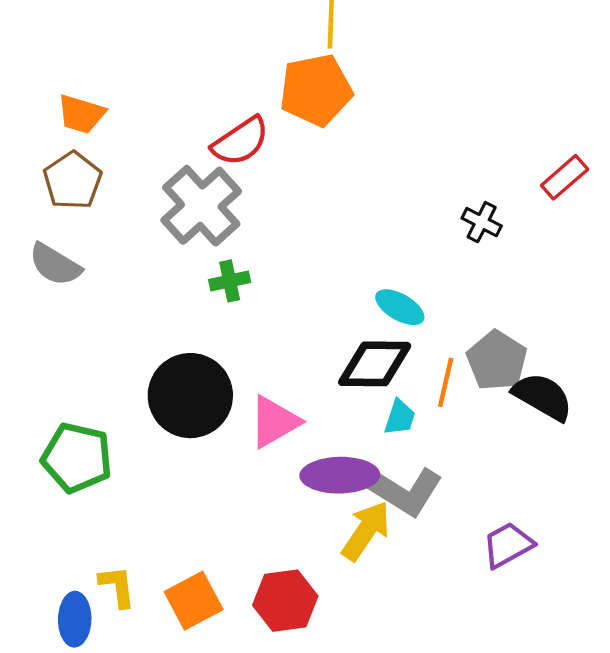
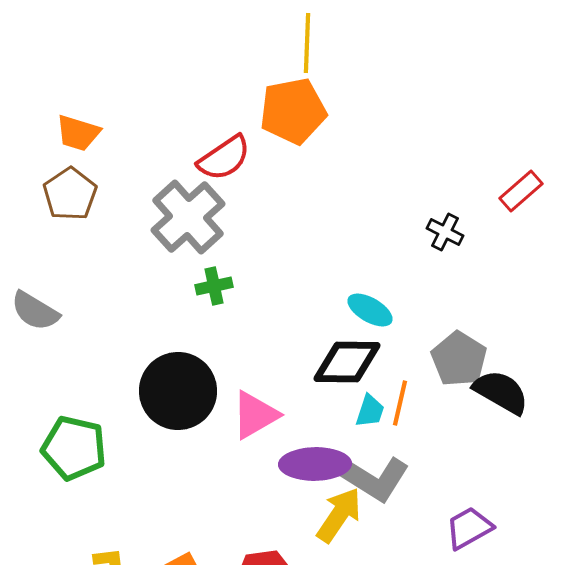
gray semicircle: (55, 265) -> (35, 311), moved
orange line: (446, 382) -> (400, 403), moved

